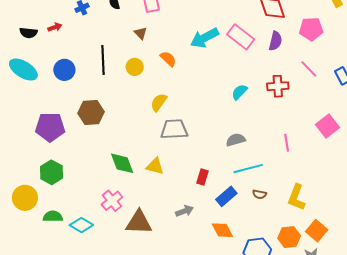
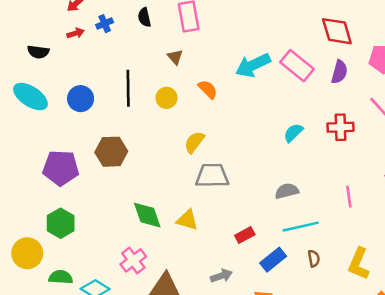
red arrow: (55, 27) -> (75, 33), moved
red rectangle: (202, 177) -> (245, 235), turned 42
brown semicircle: (260, 194) -> (314, 258), turned -112

